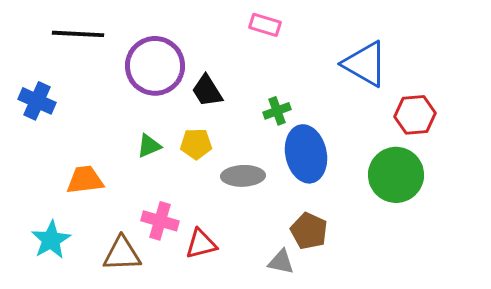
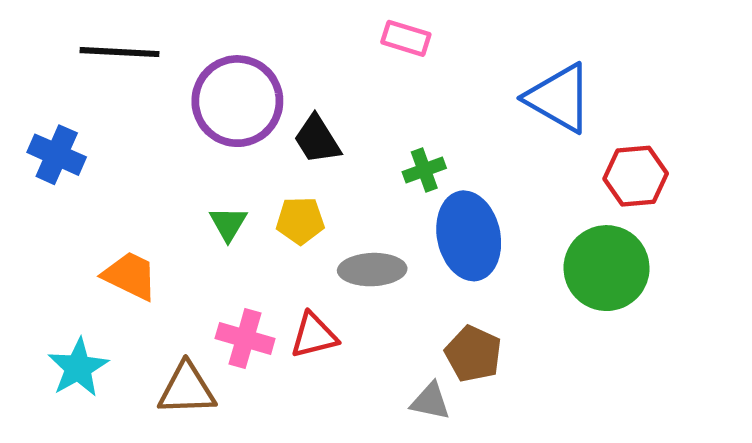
green triangle: (149, 146) -> (228, 224), turned -36
orange trapezoid: (85, 180) -> (130, 276), turned 33
red triangle: (201, 244) -> (314, 335), moved

